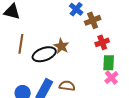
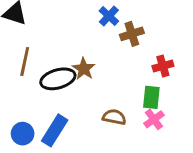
red cross: (102, 42) -> (163, 66), moved
brown semicircle: (67, 86) -> (114, 117), moved

